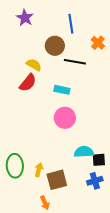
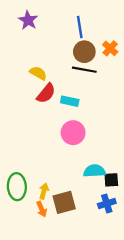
brown circle: (55, 46) -> (84, 52), moved
red semicircle: (28, 83) -> (46, 93), moved
orange arrow: (45, 203) -> (42, 209), moved

